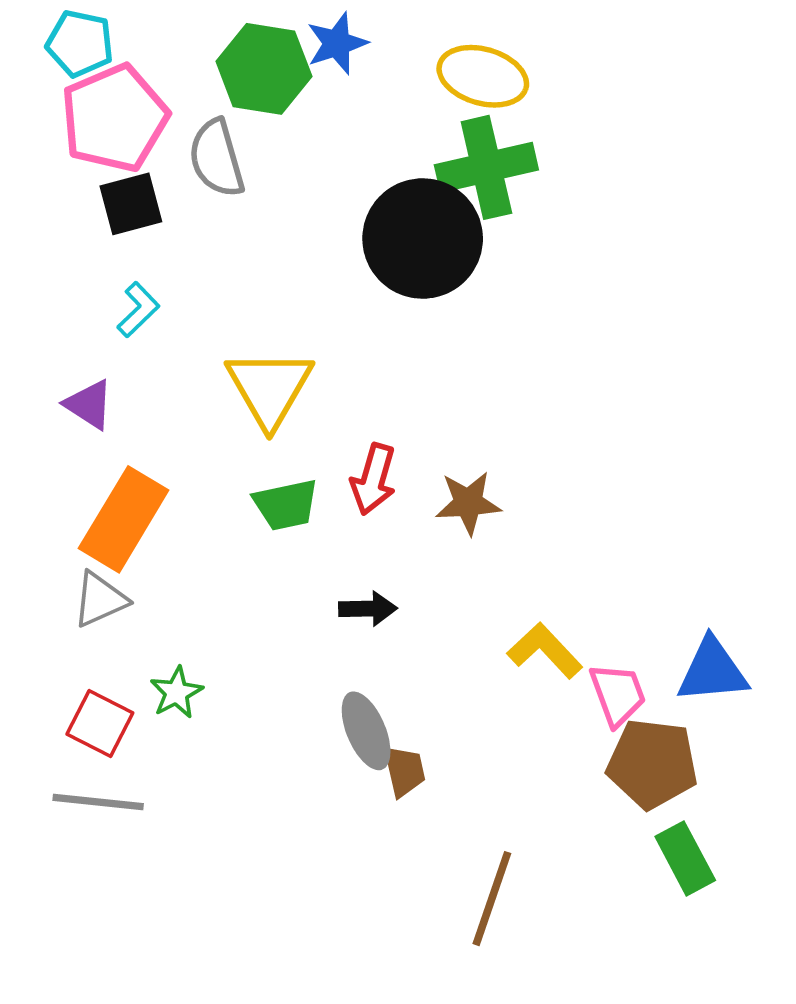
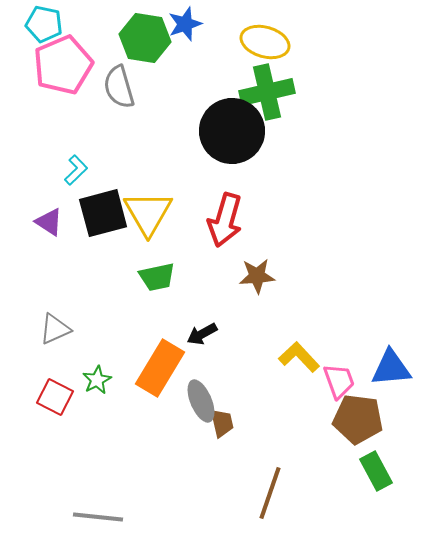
black square: (131, 204) -> (103, 213), moved, size x1.4
red arrow: (373, 479) -> (225, 220), moved, size x1.4
orange rectangle: (124, 519) -> (160, 368), moved
black arrow: (368, 609) -> (202, 334), turned 152
gray line: (98, 802) -> (98, 517), moved

